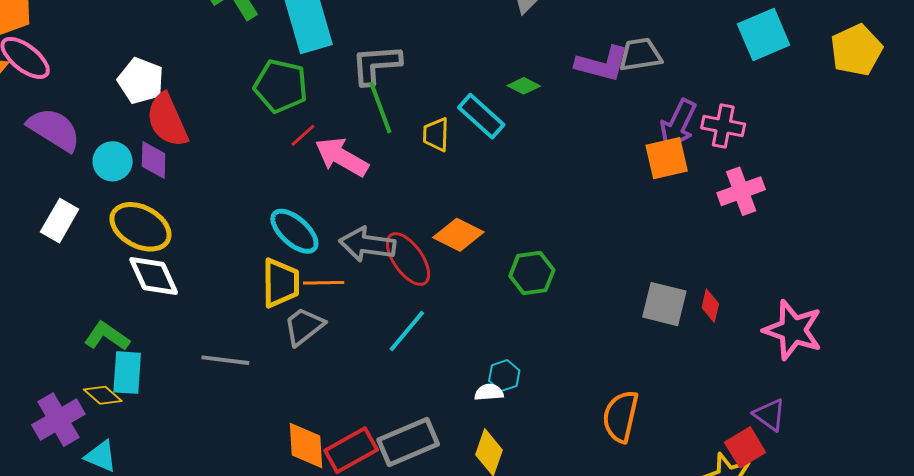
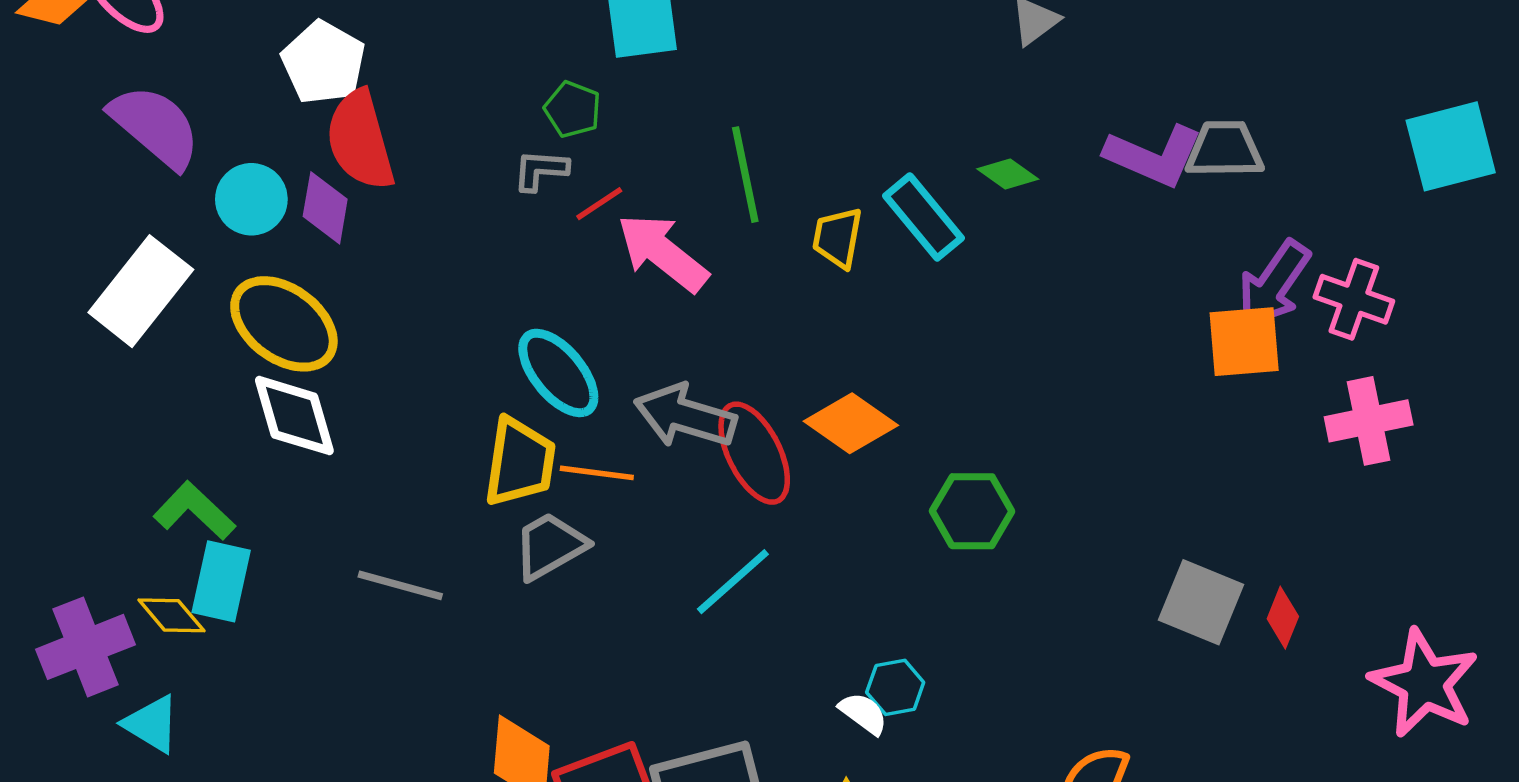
gray L-shape: (376, 64) -> (541, 170), moved, size x0.6
green pentagon: (281, 86) -> (573, 109), size x0.6
white rectangle: (60, 221) -> (141, 291), size x1.4
white semicircle: (489, 392) -> (863, 713), turned 32

